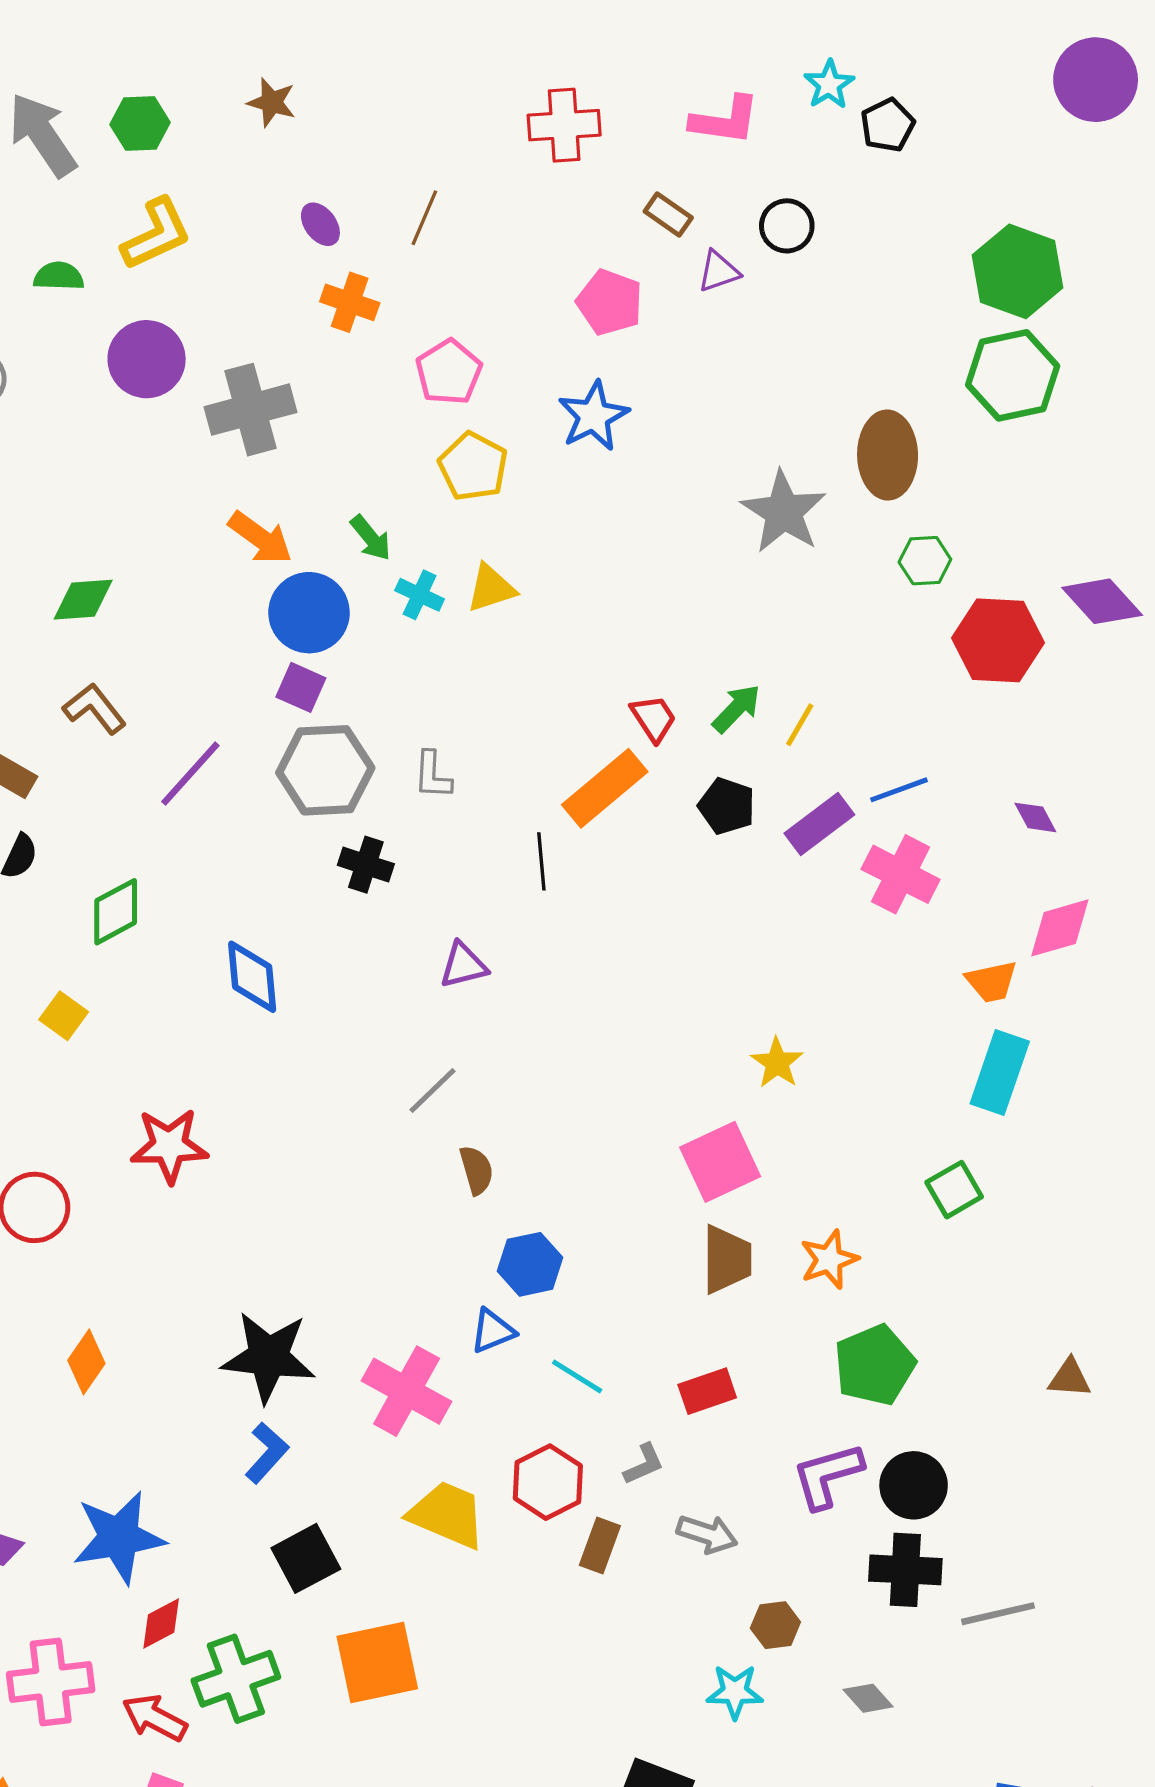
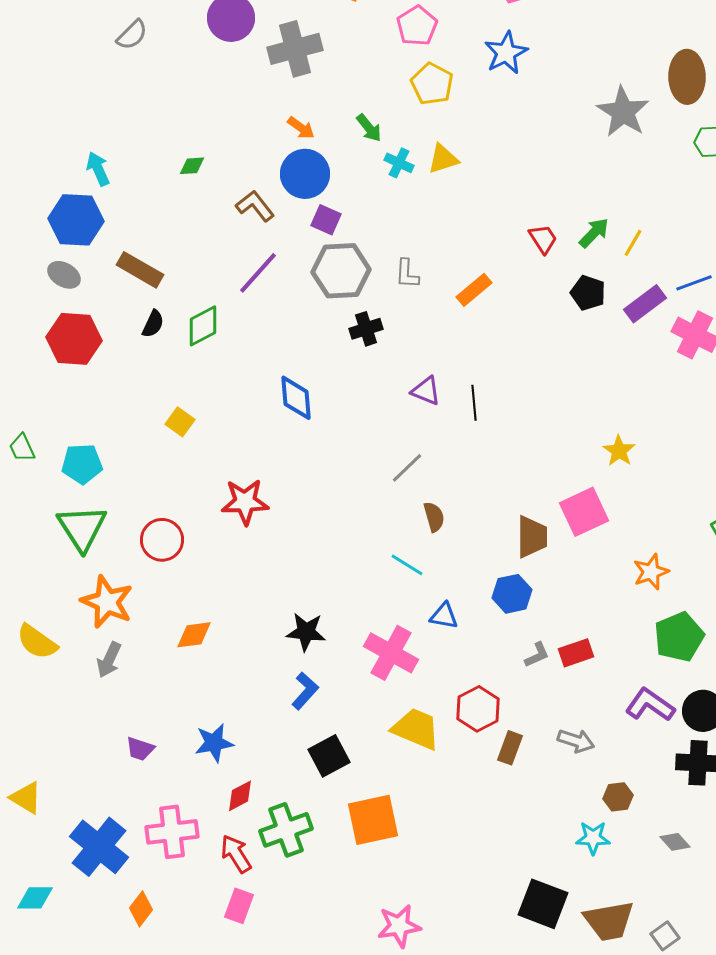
orange arrow: (260, 538) -> (301, 128), size x0.7
green diamond: (83, 600) -> (192, 166), size x0.7
blue circle: (309, 613) -> (305, 174), moved
brown L-shape: (95, 709) -> (255, 206), moved
orange rectangle: (605, 788) -> (474, 290), moved, size x0.7
black line: (541, 861) -> (474, 403), moved
black cross: (366, 865) -> (366, 329), turned -36
green diamond: (116, 912) -> (203, 326), moved
purple triangle: (463, 965) -> (426, 391), turned 36
brown trapezoid: (727, 1259) -> (532, 537), moved
blue hexagon: (530, 1264) -> (512, 594), moved
blue triangle: (493, 1331) -> (444, 616), turned 32
black star: (268, 1357) -> (306, 632), size x0.7
orange diamond: (86, 1362) -> (194, 635), turned 48
cyan line: (577, 1376) -> (407, 565), moved
gray L-shape: (644, 1464) -> (537, 655), moved
purple L-shape: (827, 1476) -> (650, 705), turned 51
blue star: (119, 1537) -> (214, 743), size x0.7
red arrow: (155, 1718) -> (236, 854), turned 30

